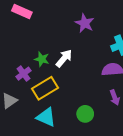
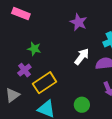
white arrow: (64, 58) -> (82, 57), moved
green star: (42, 59) -> (34, 49), moved

